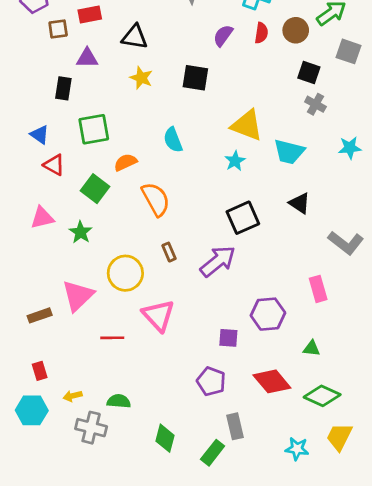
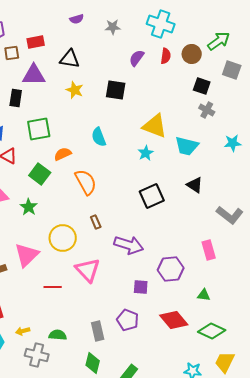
purple triangle: (87, 58) -> (34, 75), size x1.4
purple arrow: (218, 261) -> (129, 245), moved, turned 56
gray rectangle: (235, 426) -> (98, 331), moved

